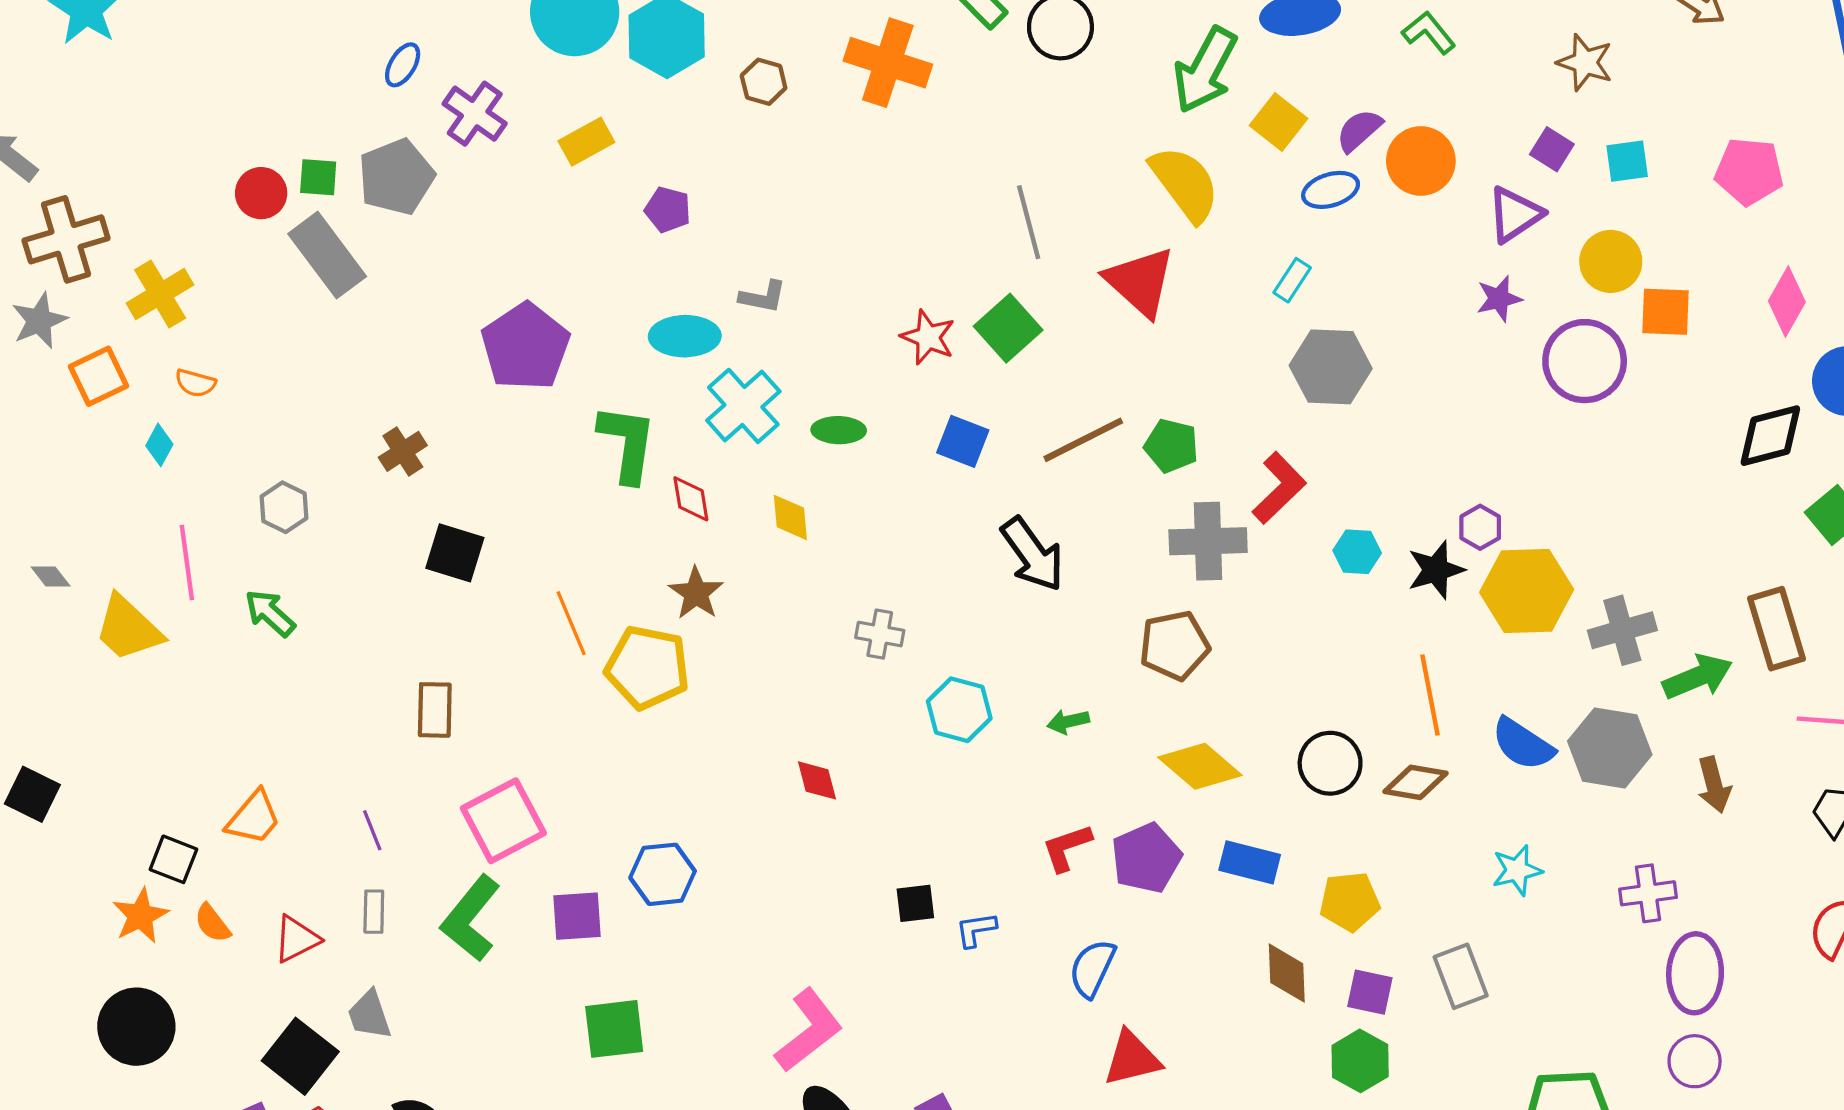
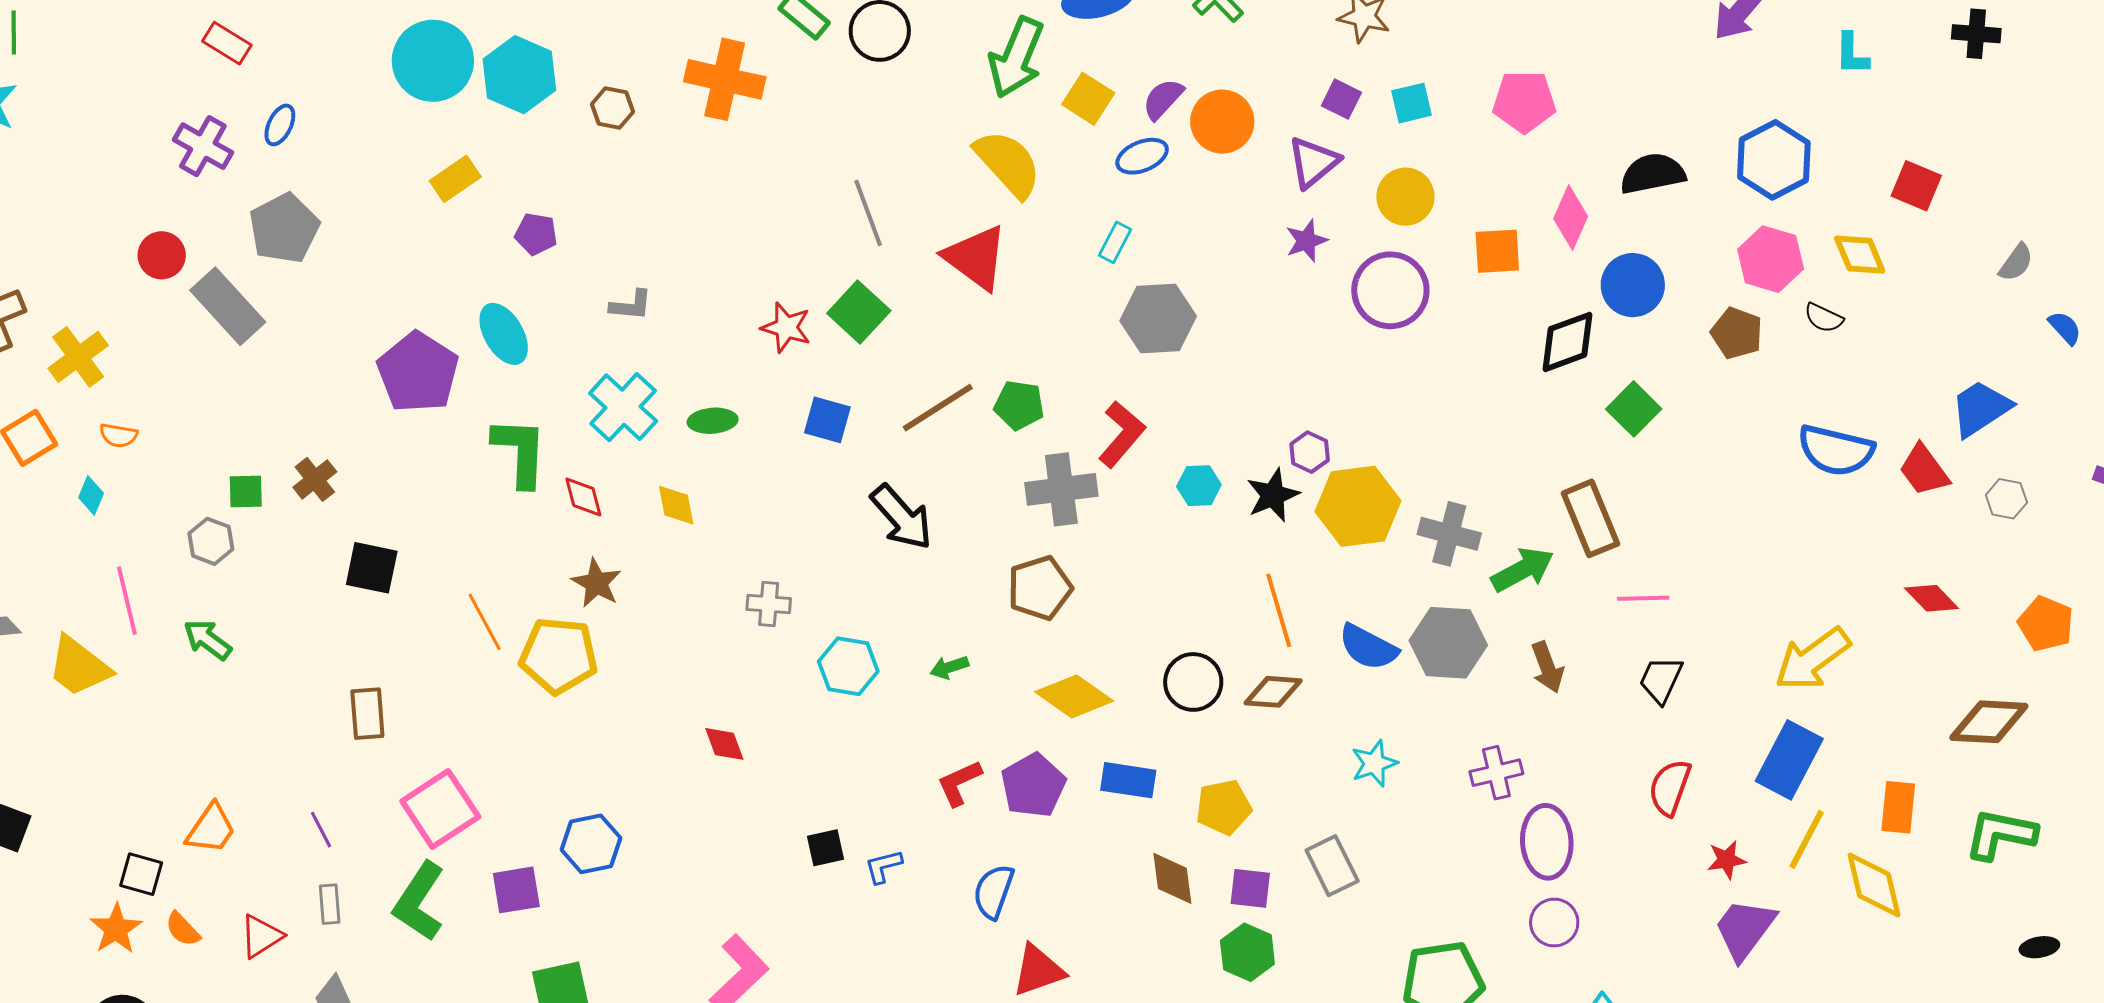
purple cross: (475, 114) -> (203, 146), moved
green square: (318, 177) -> (246, 491), moved
orange square: (1666, 312) -> (1497, 251), moved
cyan ellipse: (685, 336) -> (504, 334), moved, turned 66
gray cross: (1622, 630) -> (1449, 534), turned 36

